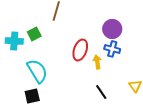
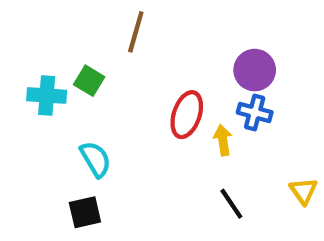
green square: (34, 34) -> (89, 81), turned -32
cyan semicircle: (37, 71) -> (95, 159), size x0.7

